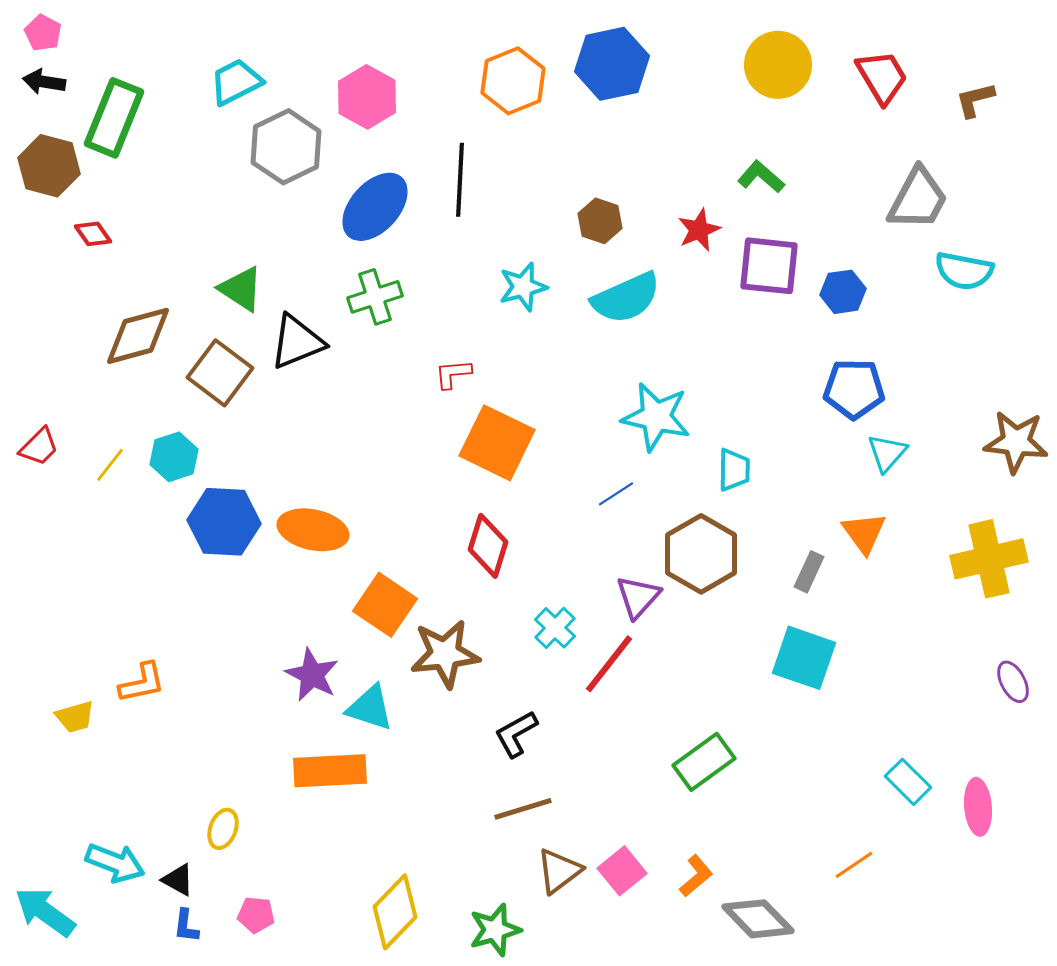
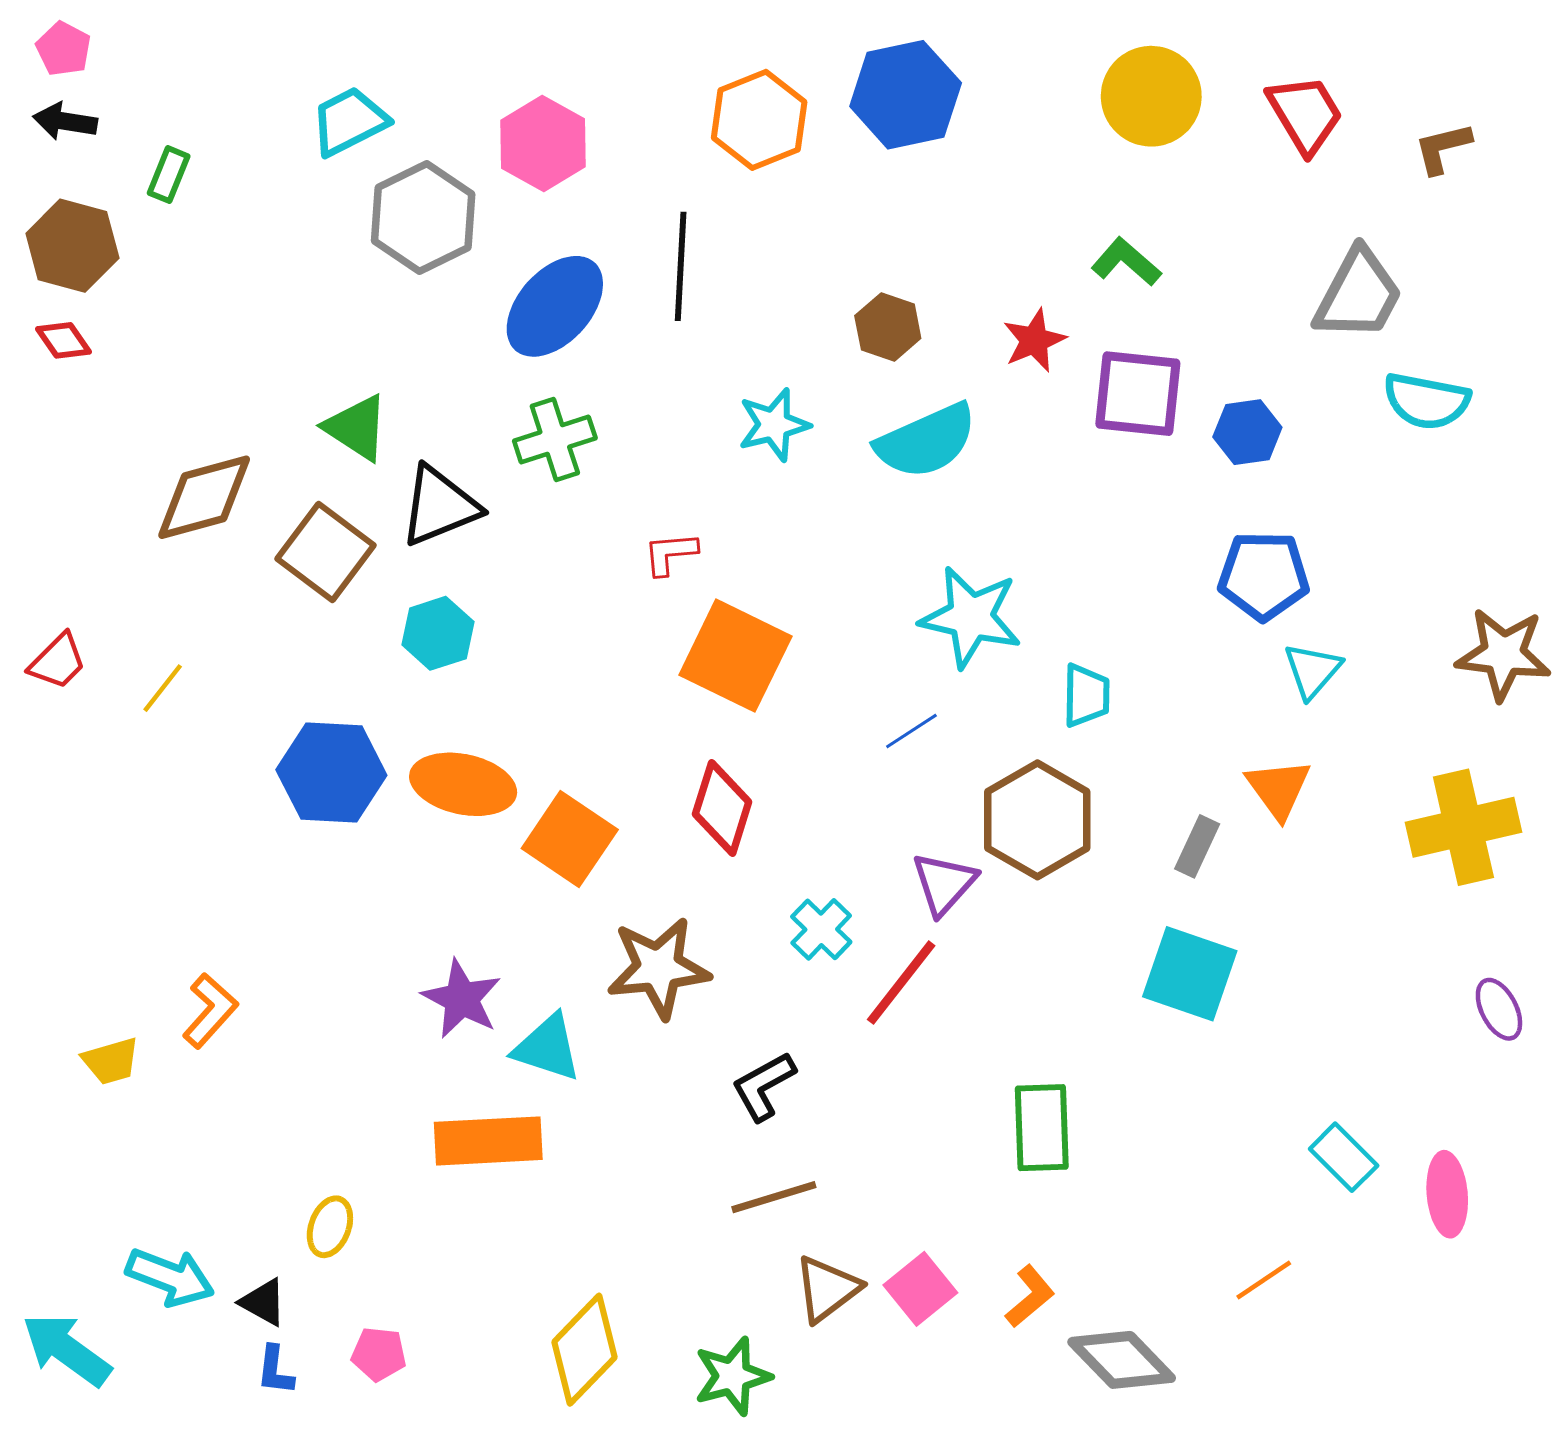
green rectangle: (114, 118) -> (169, 175), size x0.5
red diamond: (93, 234) -> (64, 340), moved
cyan hexagon: (174, 457) -> (438, 633), moved
orange square: (385, 605) -> (570, 839), moved
orange L-shape: (142, 683) -> (210, 1011), turned -36
green rectangle: (704, 762) -> (1042, 1128), turned -56

